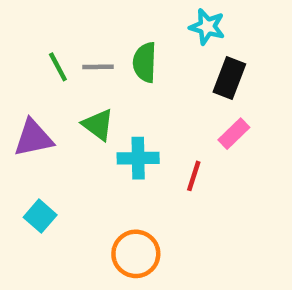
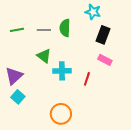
green line: (58, 67) -> (17, 30), moved, turned -72
pink rectangle: (234, 134) -> (105, 60), turned 72
purple triangle: (33, 138) -> (14, 76), moved, turned -30

